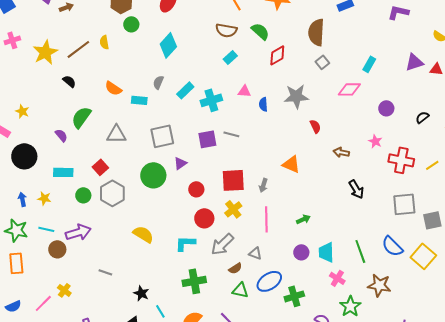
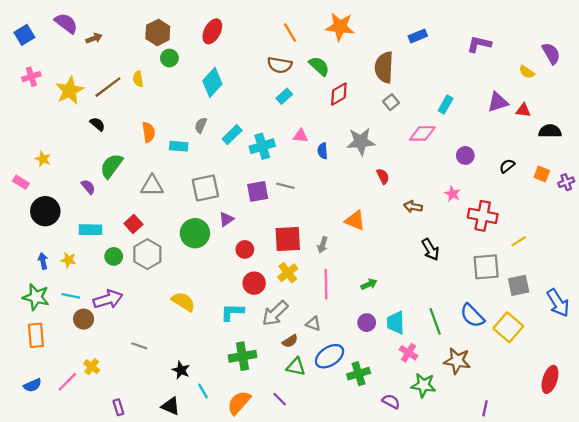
orange semicircle: (113, 88) -> (149, 132), turned -132
yellow line: (432, 165) -> (519, 241), moved
green star: (350, 306) -> (424, 385), turned -30

